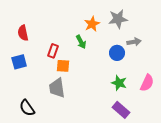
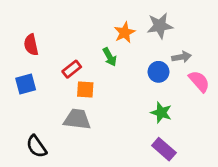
red rectangle: (53, 51) -> (72, 69), turned 32
pink semicircle: (147, 83) -> (199, 81), moved, turned -66
gray trapezoid: (57, 88) -> (77, 119), turned 105

